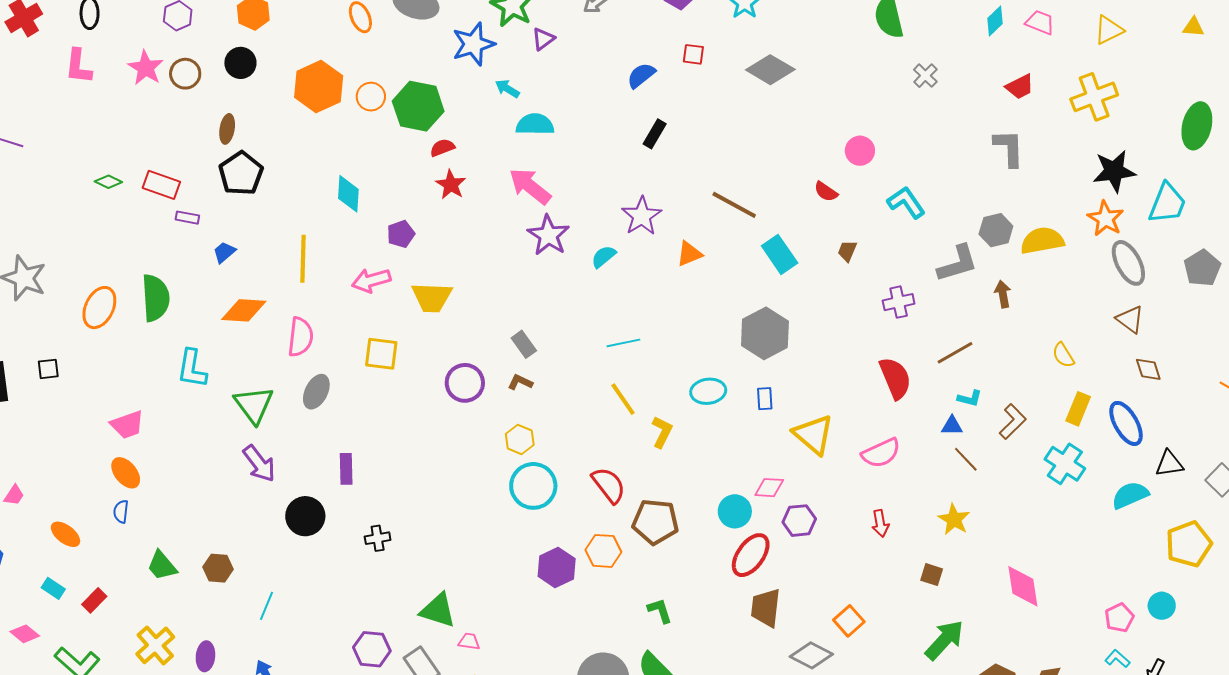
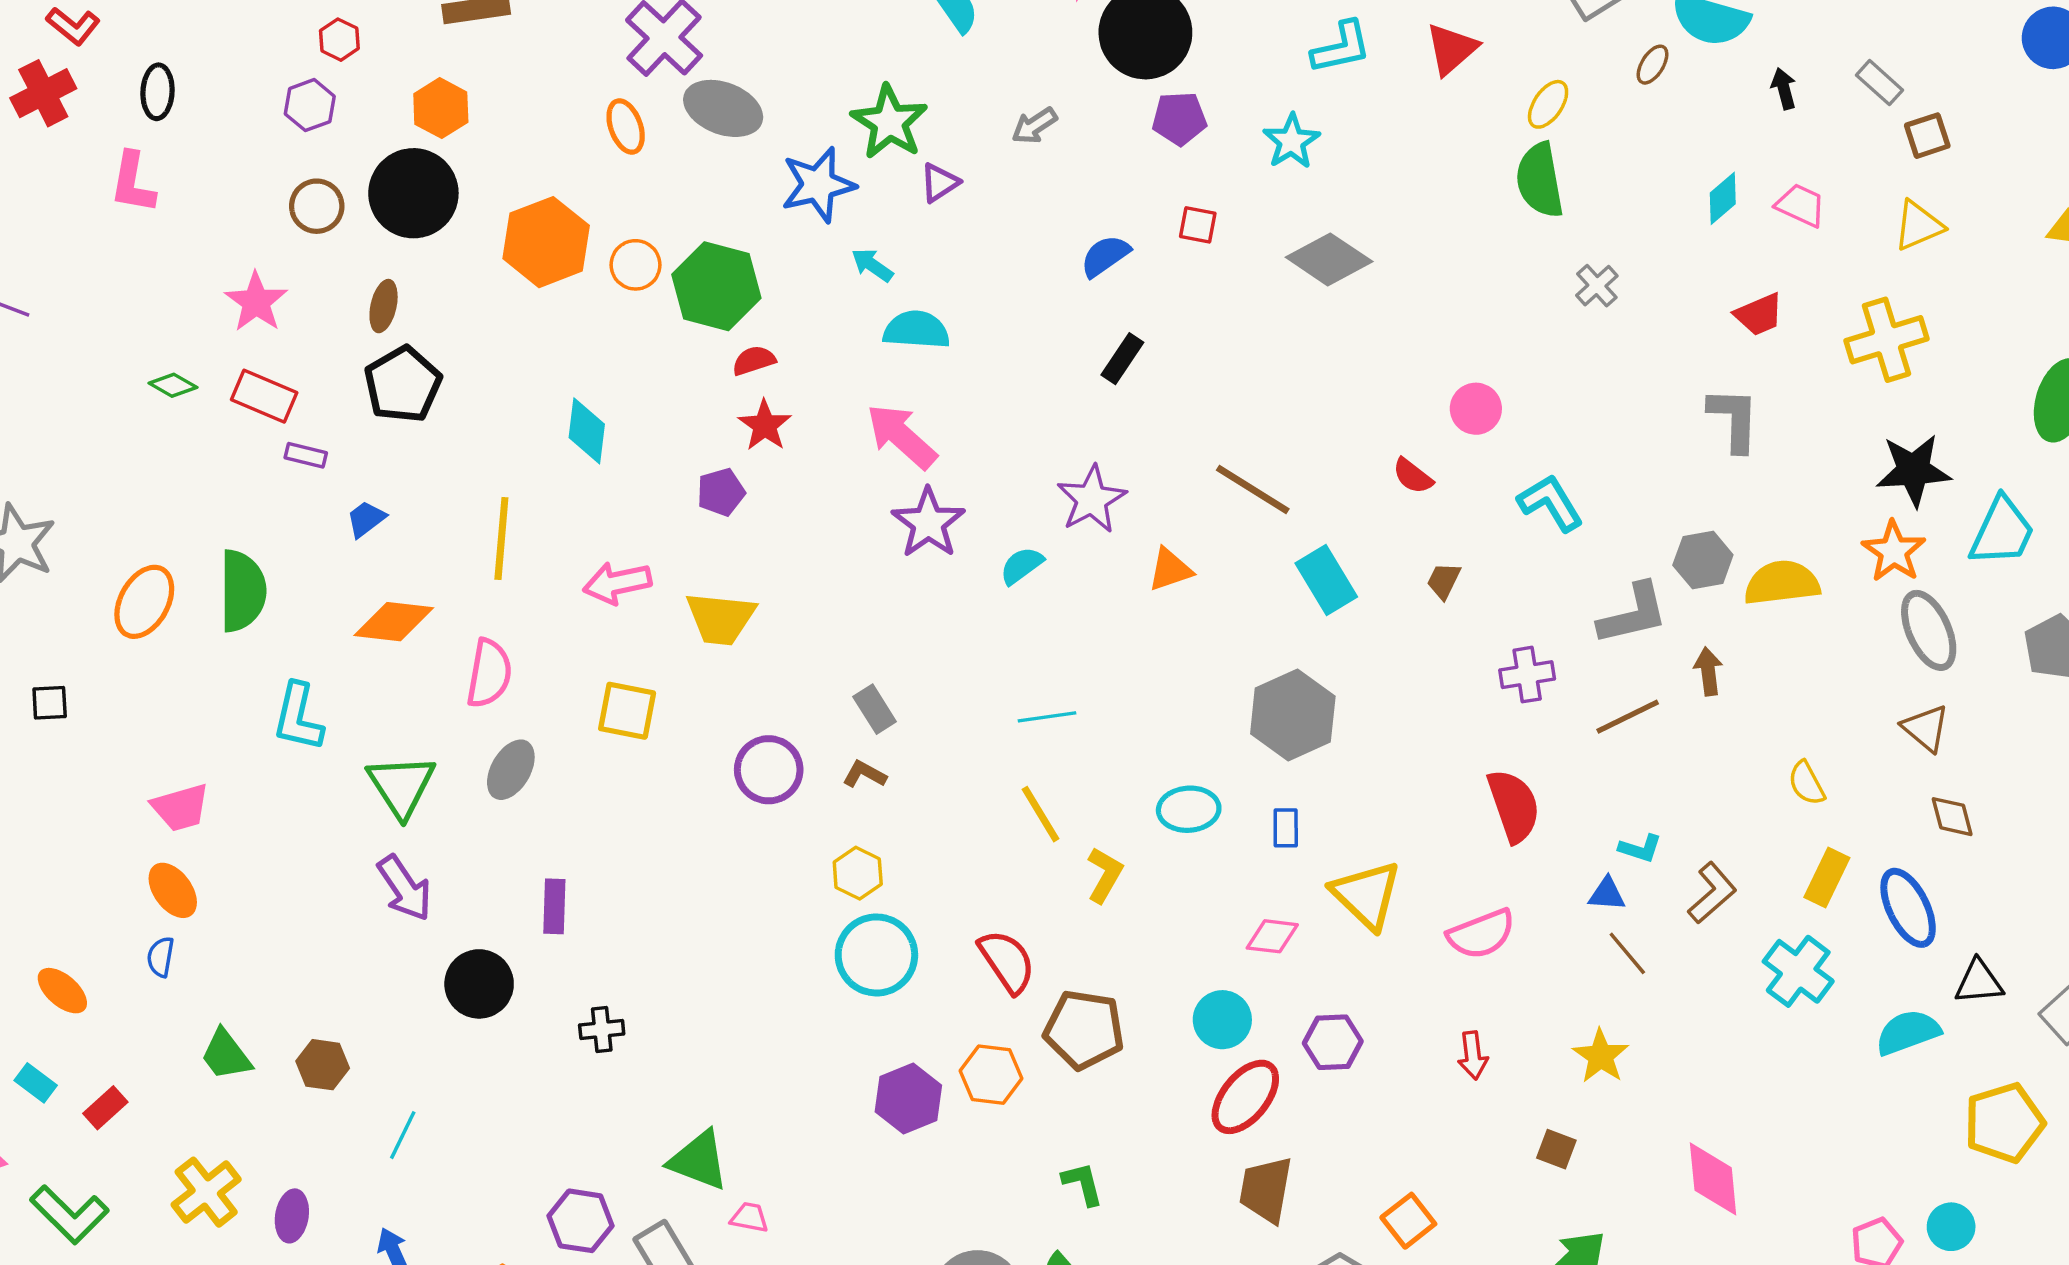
black circle: (240, 63) -> (413, 193), size x1.6
pink star: (146, 68) -> (256, 302), moved
purple pentagon: (401, 234) -> (721, 492), moved
brown line: (955, 353) -> (1628, 717), moved
pink diamond: (769, 488) -> (1272, 936), moved

